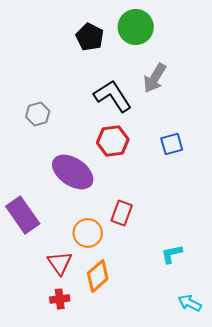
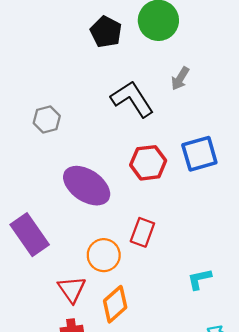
gray arrow: (155, 78) -> (180, 79), size x0.7
red hexagon: (113, 141) -> (148, 163), moved
blue square: (172, 144) -> (199, 154), size x1.4

